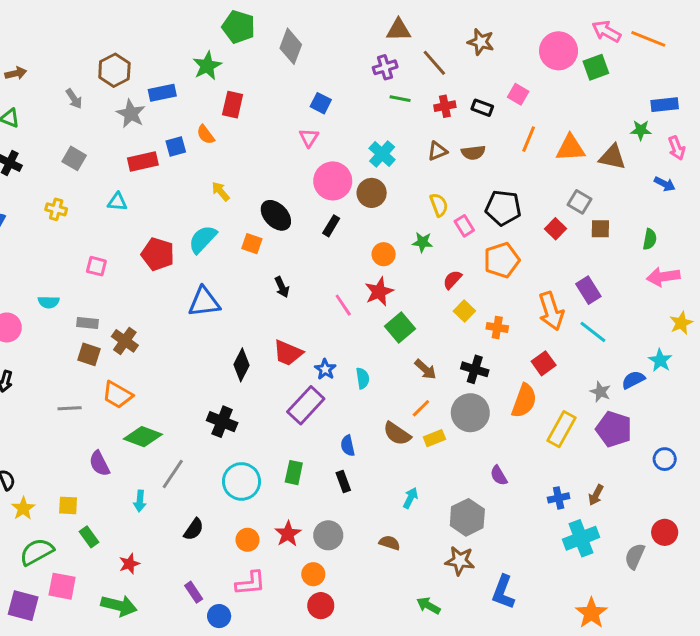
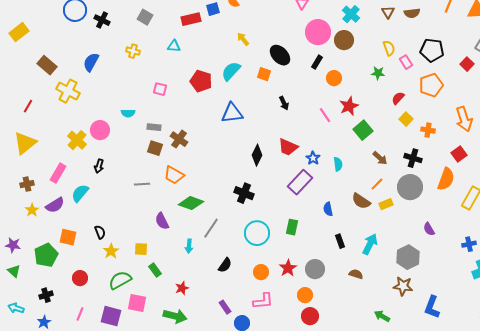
brown triangle: (437, 151) -> (388, 12), turned -40
orange circle: (384, 254) -> (334, 78), moved
black rectangle: (343, 481) -> (340, 241), moved
cyan arrow: (410, 498) -> (370, 244), size x1.5

